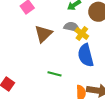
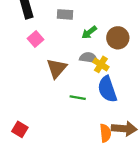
green line: (55, 74) -> (78, 98), moved

